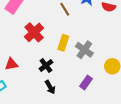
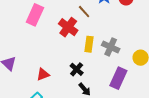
red cross: (34, 32) -> (68, 27), moved
purple rectangle: (86, 82) -> (118, 78), size x1.5

